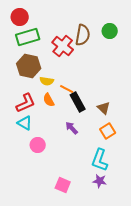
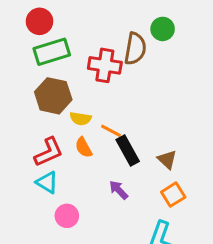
green circle: (110, 31) -> (163, 29), moved
red cross: (63, 46) -> (105, 65), turned -30

